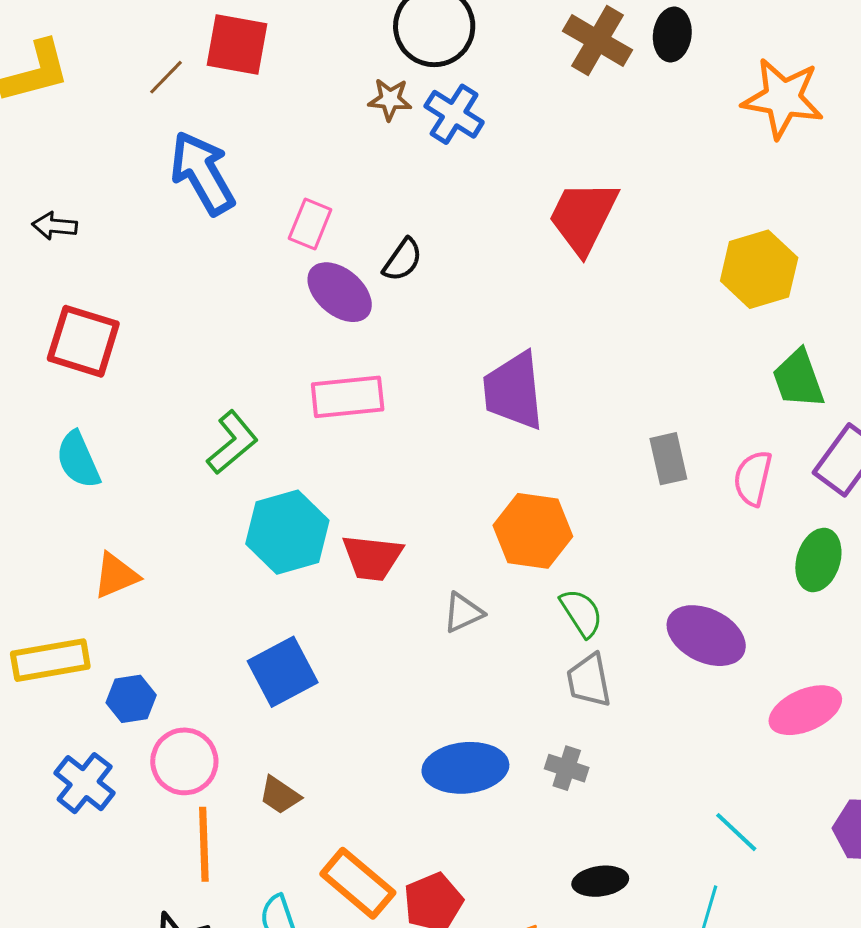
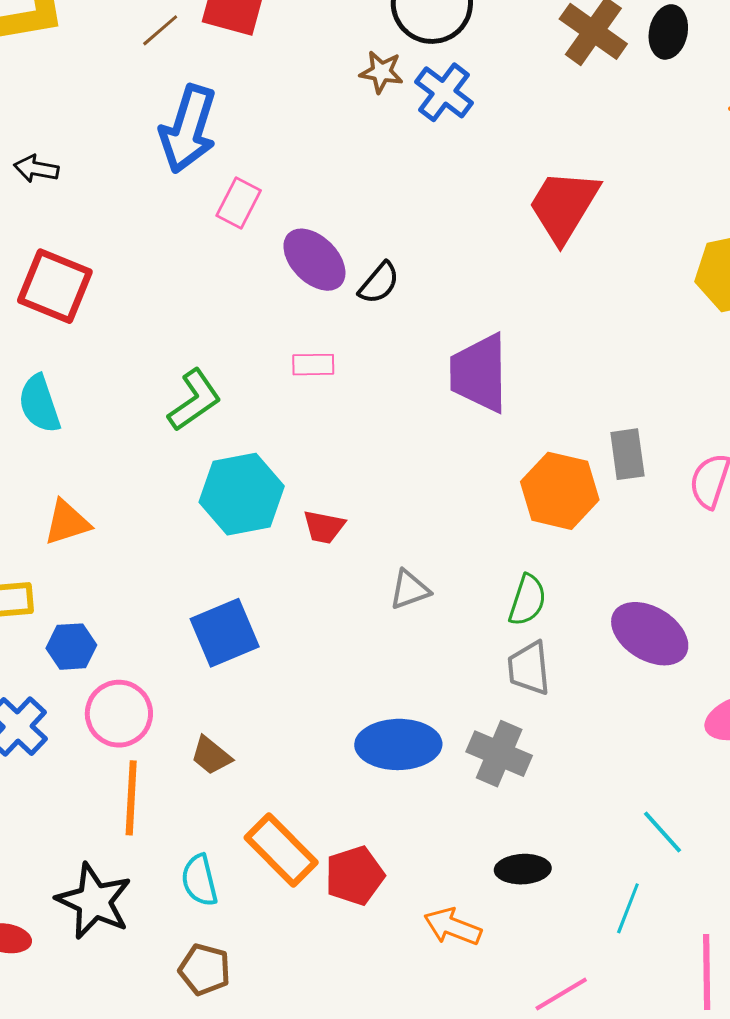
blue arrow: (202, 173) -> (188, 129), turned -138
pink rectangle: (310, 224) -> (239, 203), moved
black semicircle: (403, 260) -> (379, 283), moved
pink rectangle: (348, 397) -> (313, 365), size x0.6
orange hexagon: (533, 531) -> (560, 491), moved
red trapezoid: (372, 558) -> (324, 527), size x0.7
green semicircle: (581, 613) -> (527, 600), turned 46
gray cross: (567, 768) -> (499, 754), size x1.5

